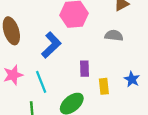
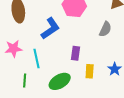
gray semicircle: (114, 36) -> (105, 29), turned 98

